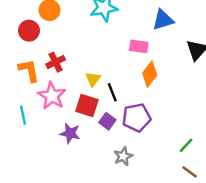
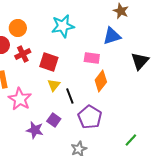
red cross: (56, 62) -> (23, 54), moved
red square: (87, 106) -> (49, 62), moved
purple pentagon: (136, 118) -> (90, 117), turned -30
purple square: (107, 121) -> (54, 120), moved

